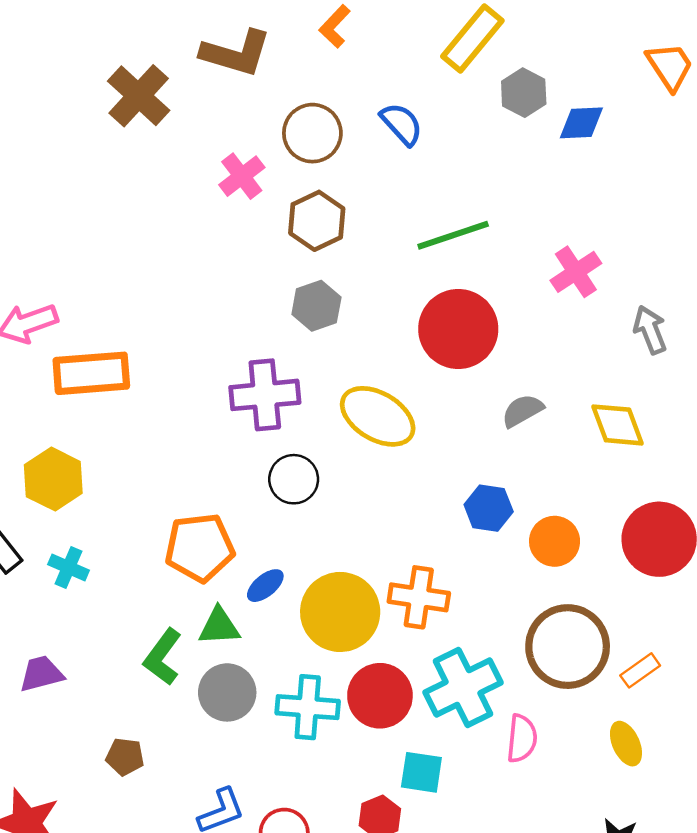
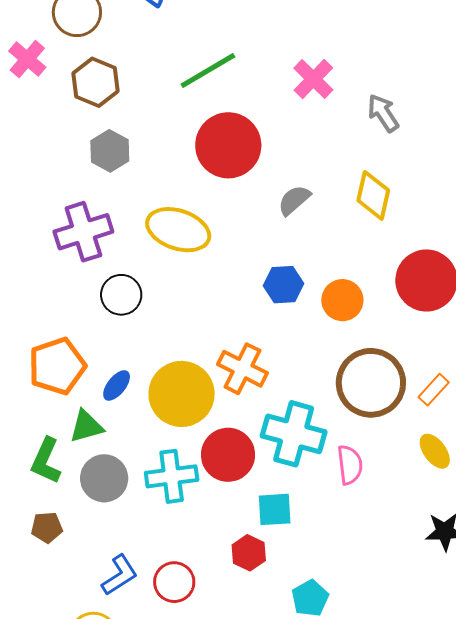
yellow diamond: (618, 425) -> (373, 195), turned 45
orange cross: (419, 597) -> (242, 369), turned 30
cyan cross: (463, 687) -> (294, 434), turned -36
brown pentagon: (125, 757) -> (47, 527), moved

